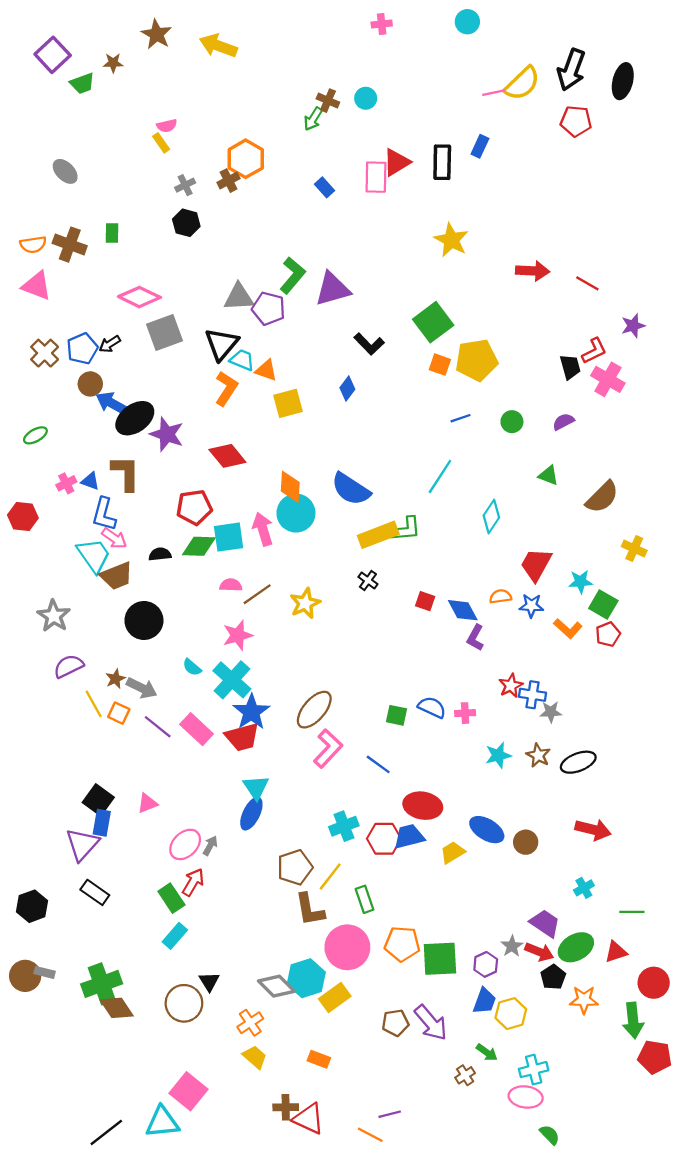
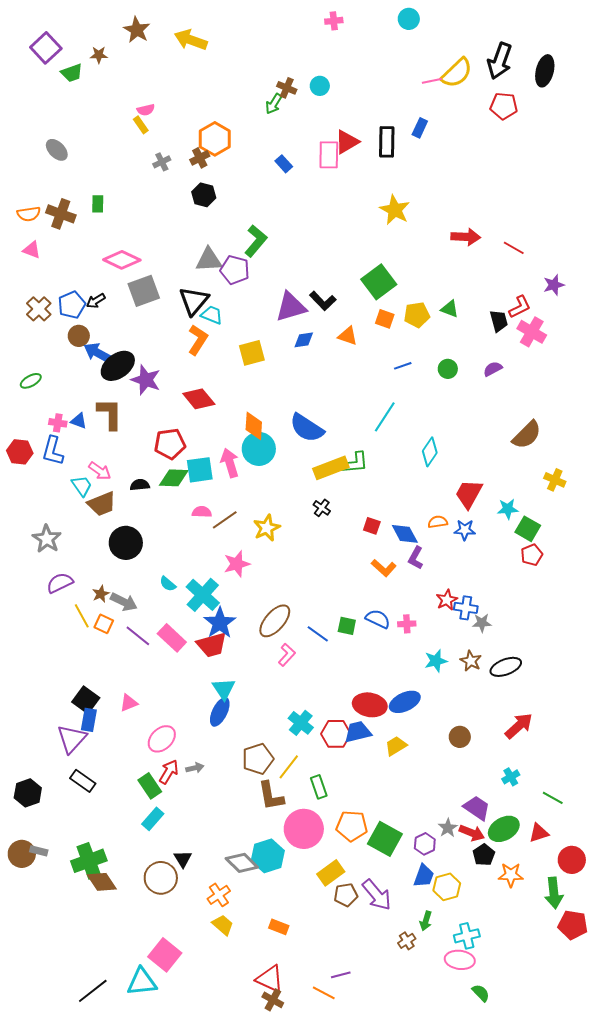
black hexagon: (186, 223) -> (204, 195), moved
pink triangle: (37, 286) -> (32, 250), size x0.7
purple triangle: (333, 289) -> (291, 307), moved
yellow pentagon: (477, 360) -> (417, 315), size x0.7
orange triangle: (266, 370) -> (348, 336), moved
blue diamond: (347, 389) -> (304, 340), turned 45
green triangle: (548, 475) -> (450, 309), moved
pink cross: (66, 483) -> (58, 423), turned 36
blue L-shape: (104, 514) -> (53, 451), moved
cyan trapezoid: (94, 555) -> (82, 486), size x0.7
orange L-shape: (568, 628) -> (384, 568), moved
pink star: (238, 635) -> (237, 564), moved
pink L-shape: (328, 748) -> (287, 655), size x0.7
blue line: (378, 764) -> (318, 634), moved
cyan cross: (344, 826) -> (301, 723), turned -30
blue ellipse: (487, 830) -> (405, 702), moved, turned -56
red arrow: (593, 830) -> (519, 726), turned -56
gray arrow: (210, 846) -> (195, 768), moved, turned 48
green line: (632, 912) -> (553, 798), turned 30
green square: (440, 959) -> (385, 839), turned 32
yellow rectangle: (335, 998) -> (331, 873), moved
green arrow: (487, 1052) -> (426, 921), turned 72
brown cross: (286, 1107) -> (273, 1000), moved, turned 30

